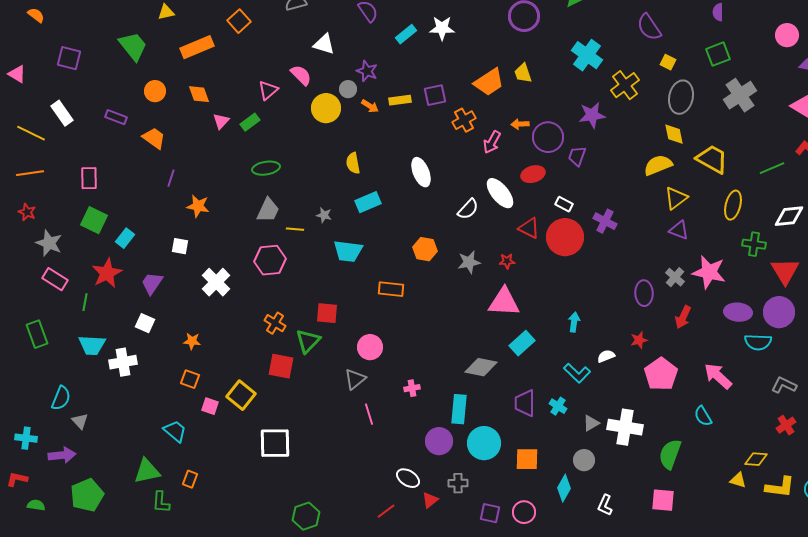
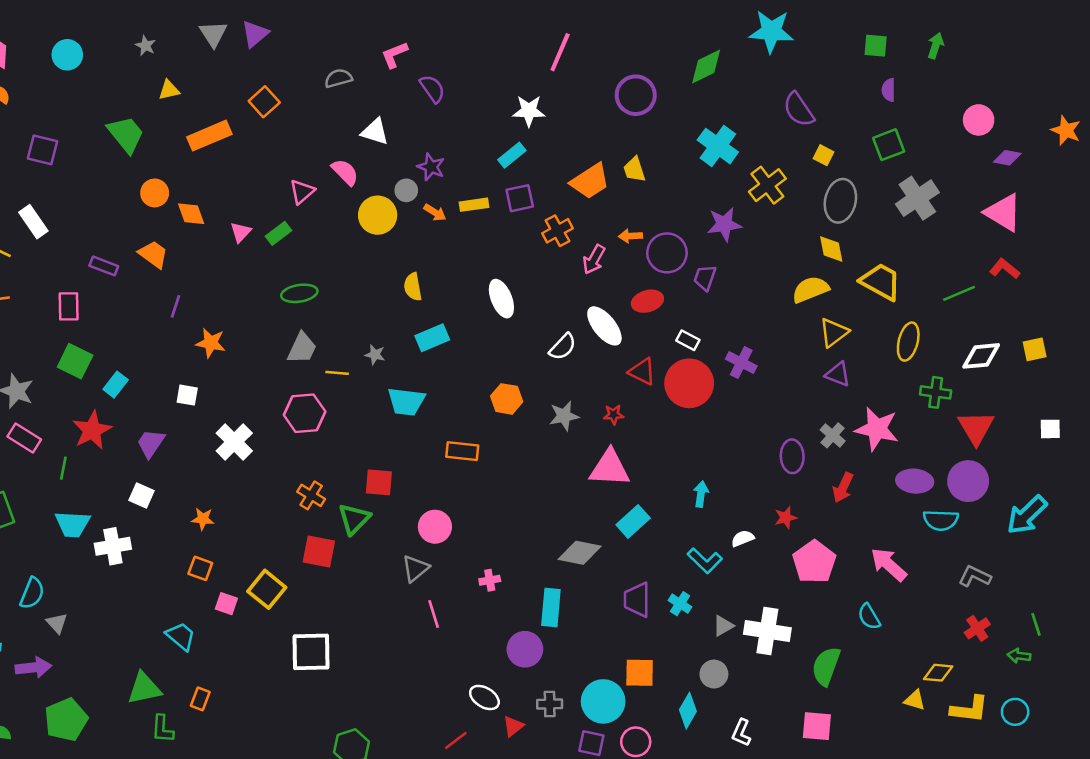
cyan rectangle: (406, 34) -> (512, 155), moved
orange diamond: (199, 94) -> (191, 214), moved
purple rectangle: (116, 117) -> (104, 266), moved
cyan circle: (484, 443) -> (603, 701), moved

